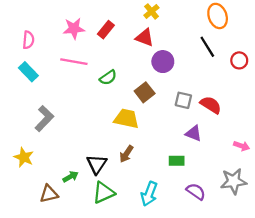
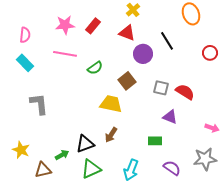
black line: (207, 47) -> (167, 41), moved
gray L-shape: (44, 119) -> (39, 104), turned -50
yellow star: (24, 157) -> (21, 150), moved
black triangle: (97, 164) -> (85, 144), turned 36

